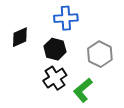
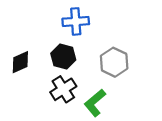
black diamond: (20, 37) -> (20, 62), moved

